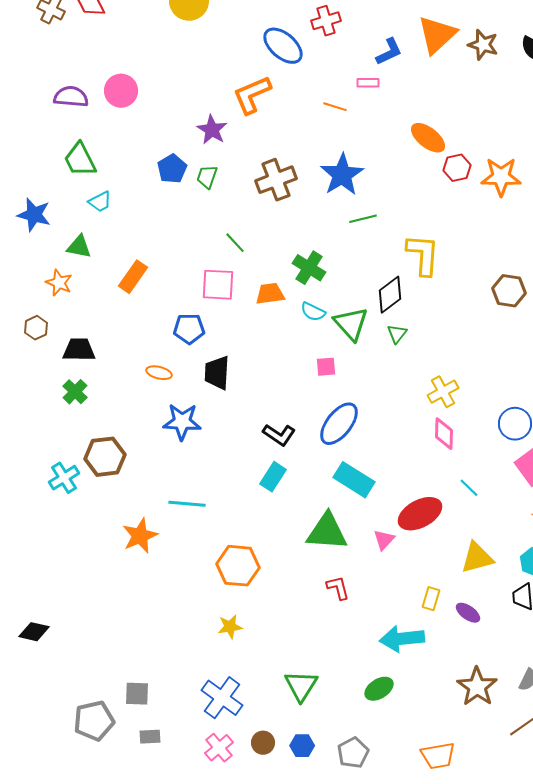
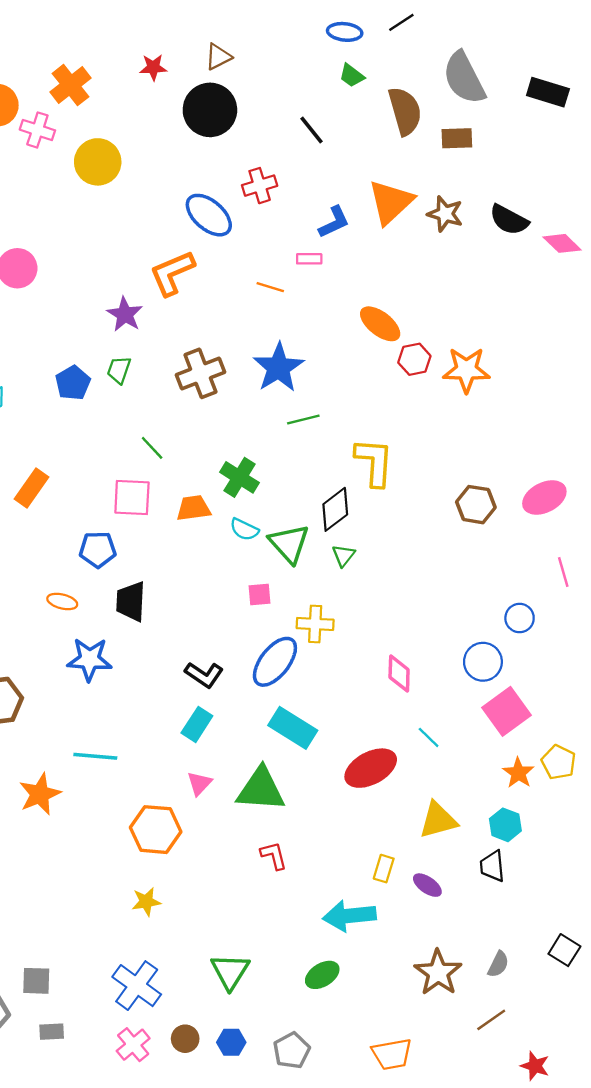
blue pentagon: (172, 169) -> (73, 383), moved
yellow cross: (443, 392) -> (315, 624), moved, turned 32
pink triangle: (384, 540) -> (199, 783), moved

